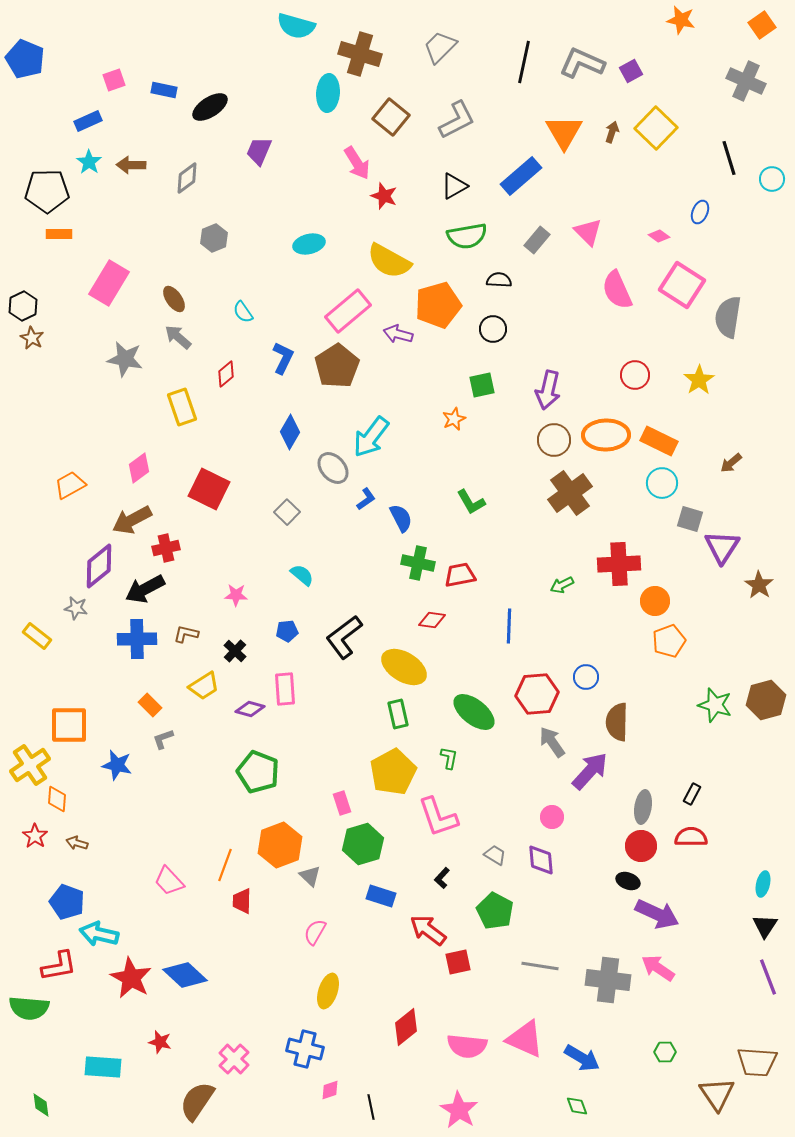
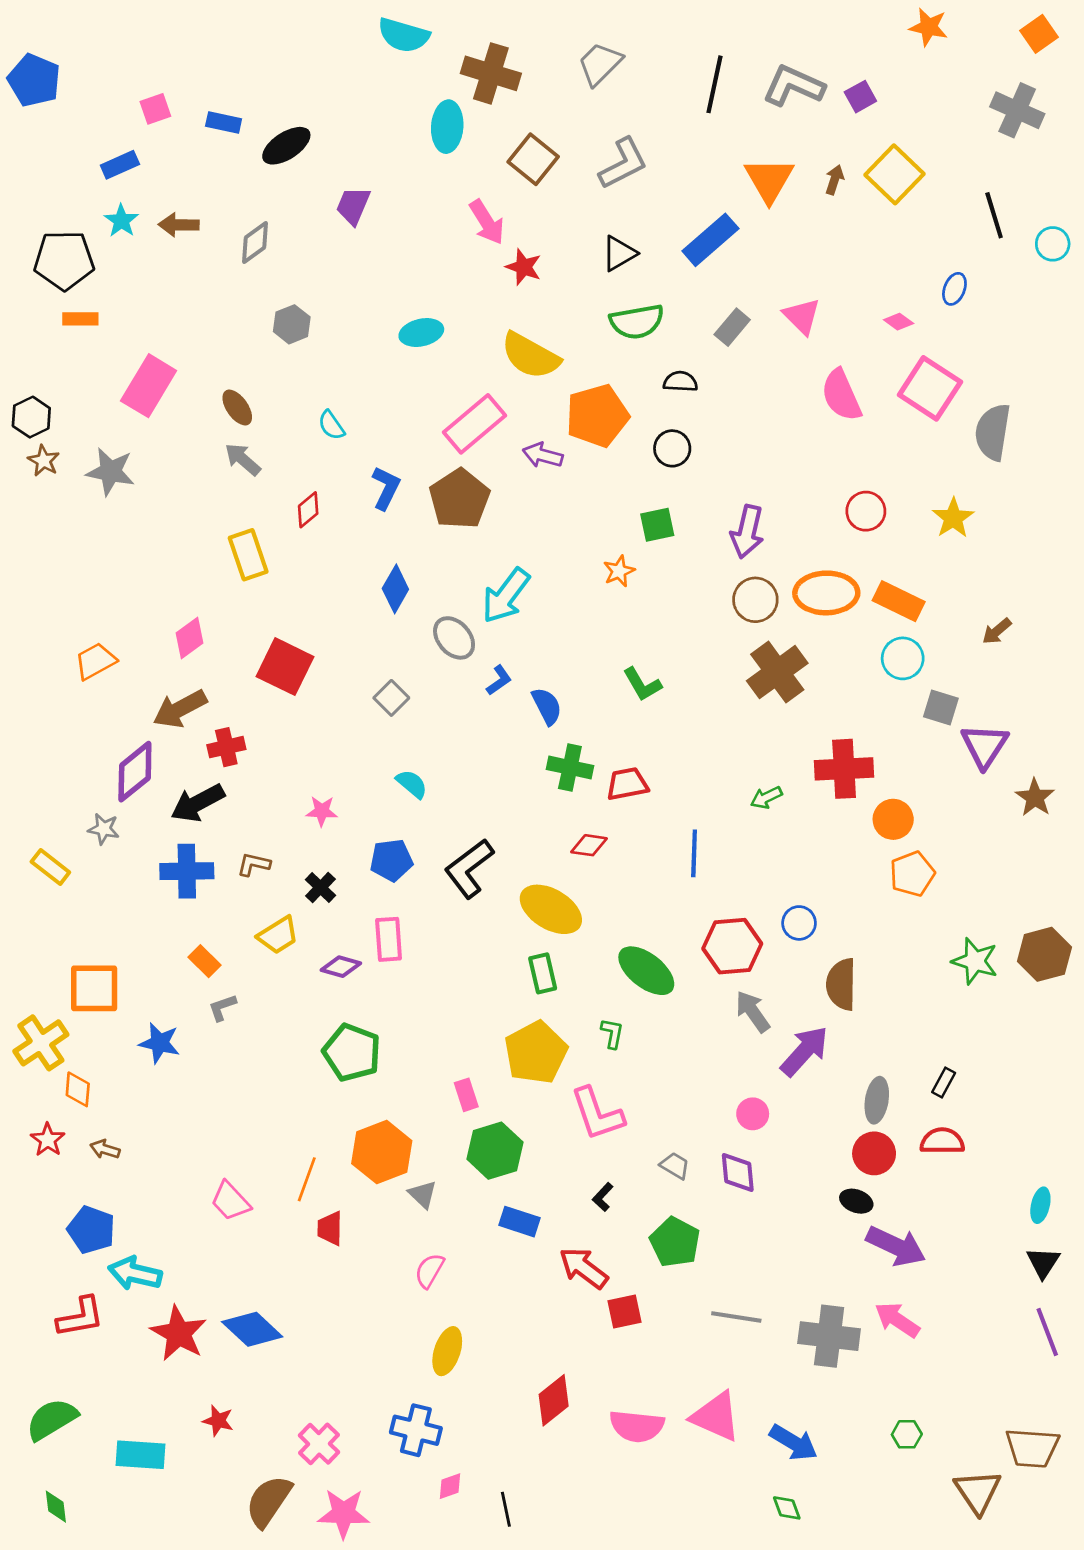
gray star: (125, 359) -> (110, 472), moved
blue pentagon: (287, 631) -> (391, 860), size x1.4
green semicircle: (29, 1008) -> (52, 1419), moved, turned 144
pink star: (459, 1110) -> (344, 1513), moved, turned -30

